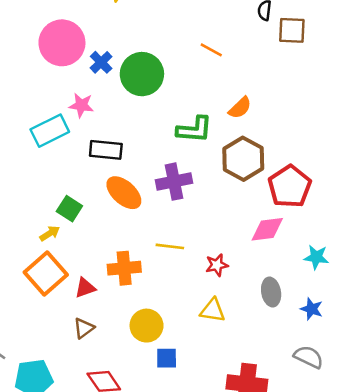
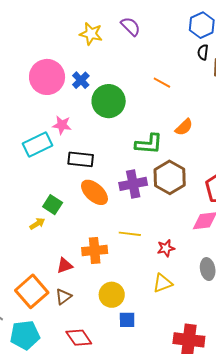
blue cross: (101, 62) -> (81, 80), moved
brown hexagon: (243, 159) -> (170, 177), moved
orange square: (46, 274) -> (32, 291), moved
yellow triangle: (213, 310) -> (163, 283), turned -30

